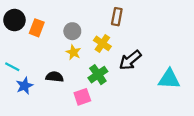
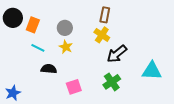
yellow cross: (102, 43) -> (102, 35), moved
cyan line: (12, 67) -> (38, 48), moved
green cross: (98, 75) -> (112, 82), moved
blue star: (24, 86) -> (13, 93), moved

